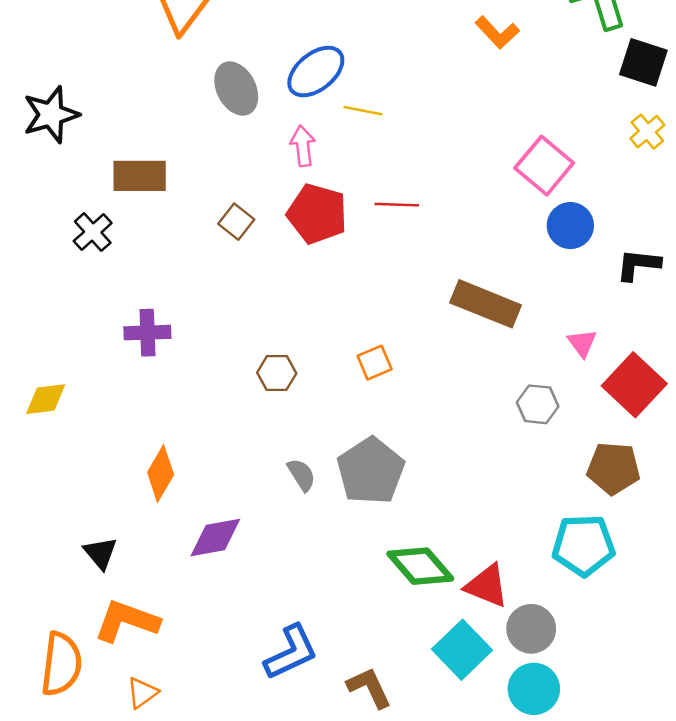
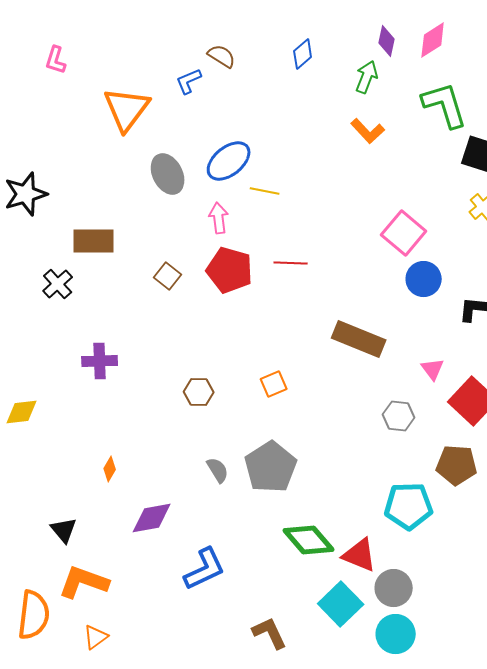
orange diamond: (161, 474) -> (110, 469), size x0.6
cyan pentagon: (583, 545) -> (409, 506), moved
blue L-shape: (291, 652) -> (205, 569), moved

